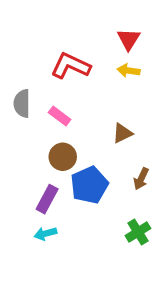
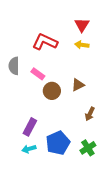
brown circle: (63, 157) -> (52, 91), moved
blue pentagon: (89, 185) -> (58, 143), moved

